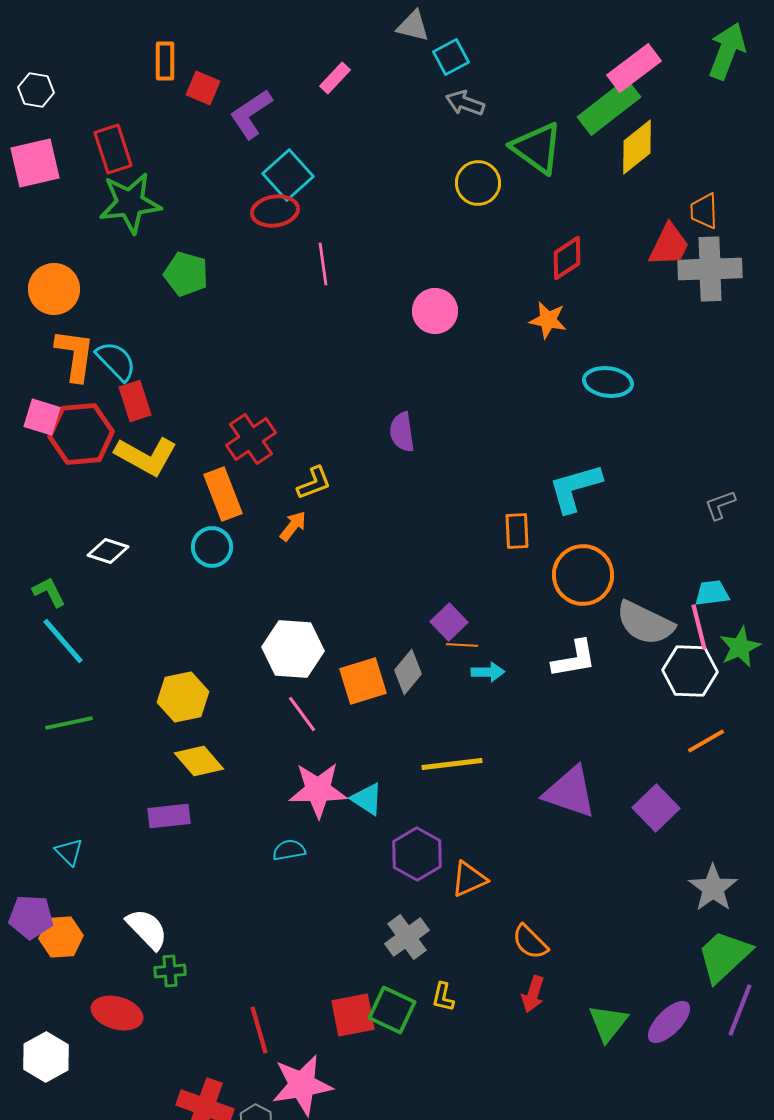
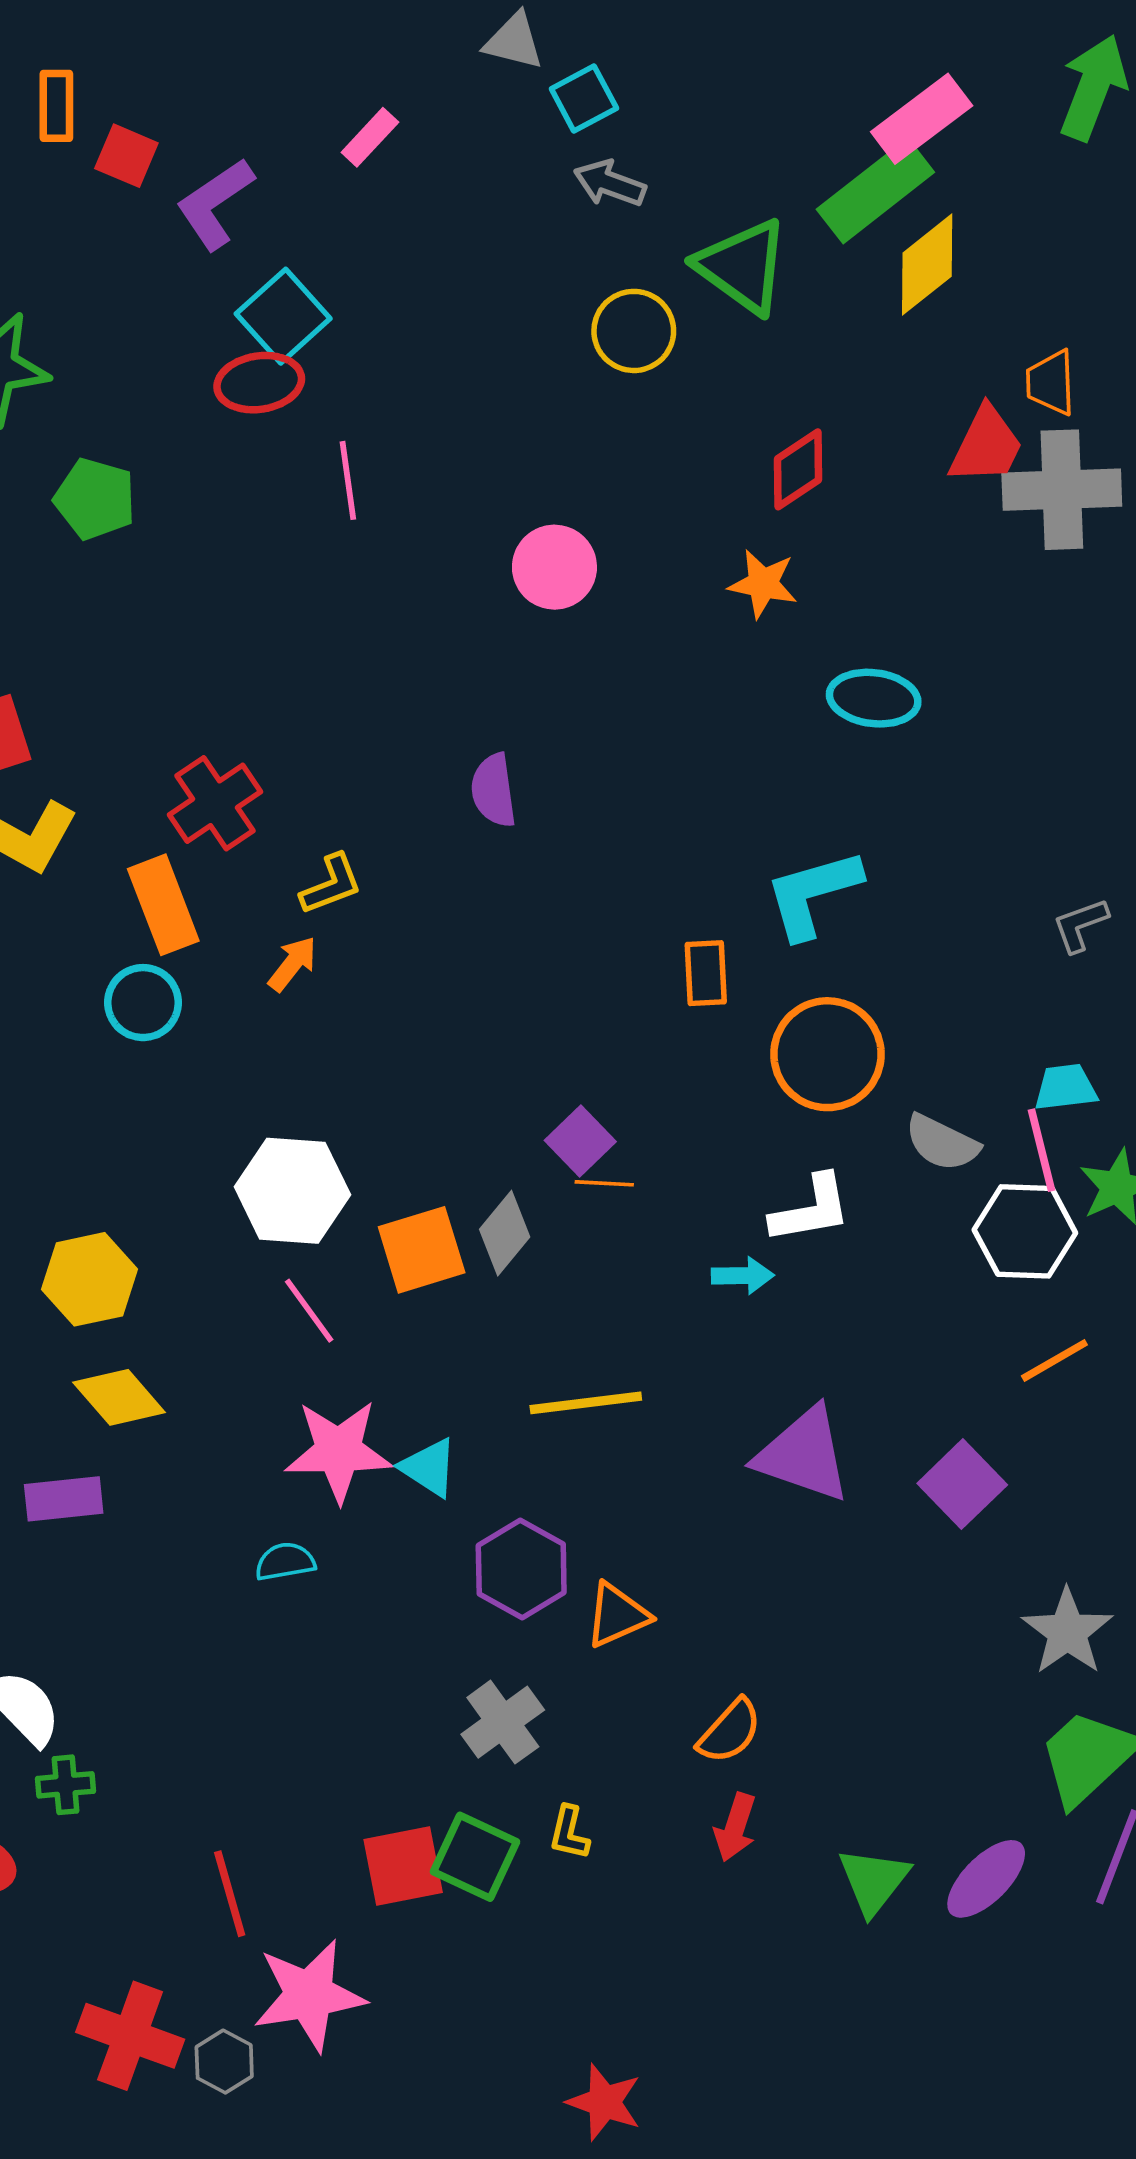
gray semicircle: (645, 623) -> (942, 1143), size x0.7
cyan arrow: (488, 672) -> (743, 1276), moved
orange semicircle: (530, 942) -> (730, 1731), turned -93

